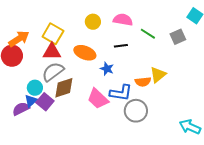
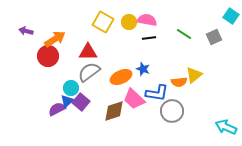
pink semicircle: (123, 20) -> (147, 20), moved
yellow square: (53, 34) -> (103, 22), moved
black line: (121, 46) -> (149, 38), moved
orange ellipse: (85, 53) -> (121, 77), moved, turned -45
brown diamond: (64, 88) -> (114, 111), moved

